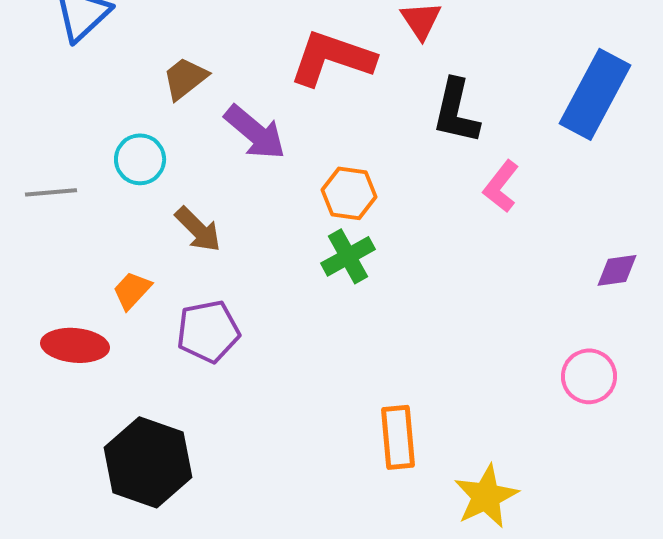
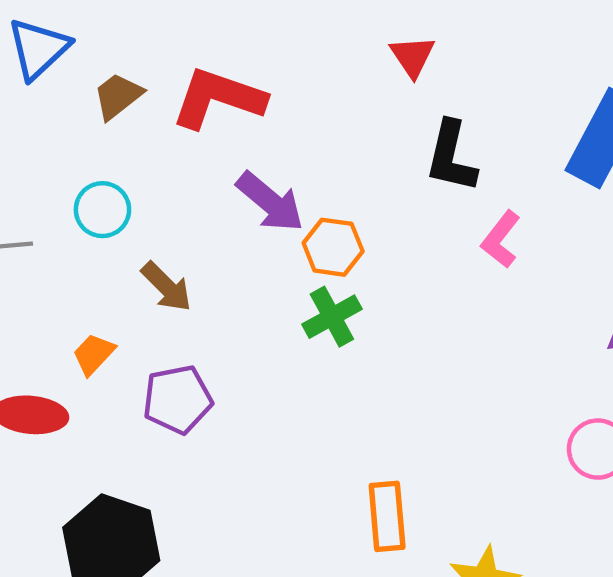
red L-shape: (332, 58) -> (218, 98), moved
brown trapezoid: (185, 78) -> (118, 96), moved
purple arrow: (255, 132) -> (270, 202), moved

